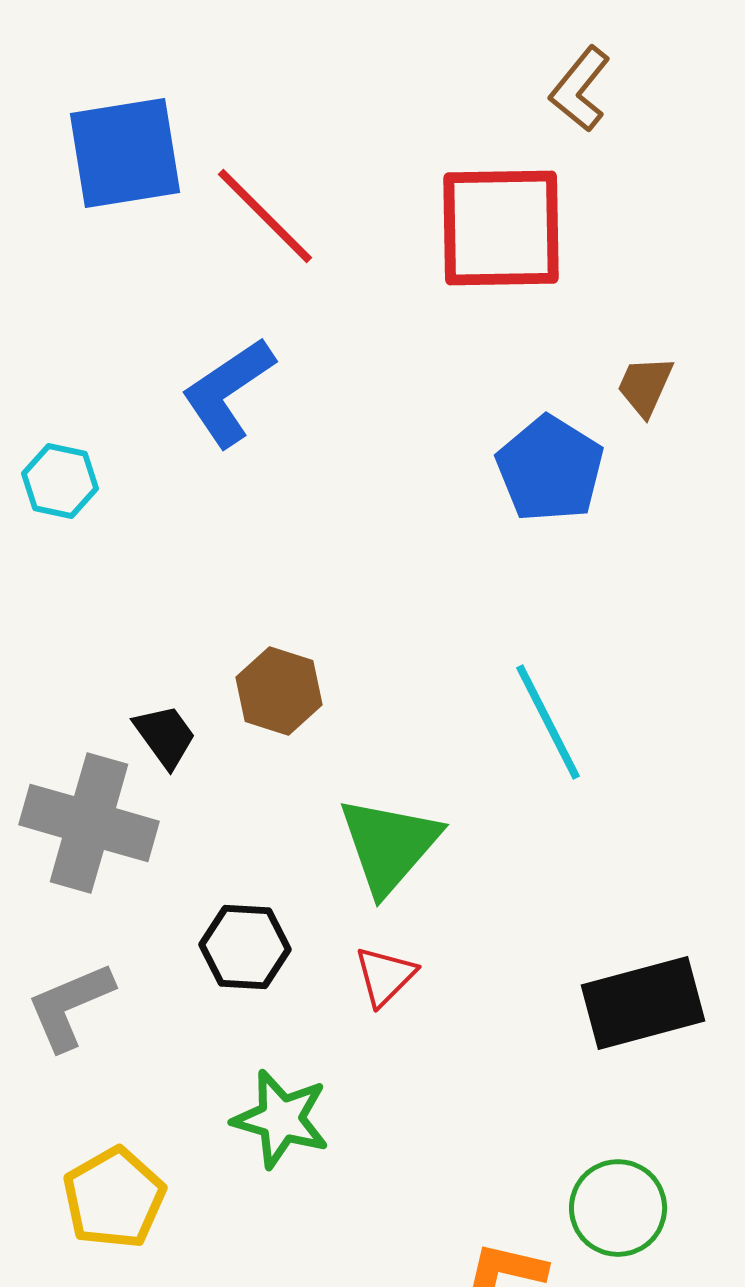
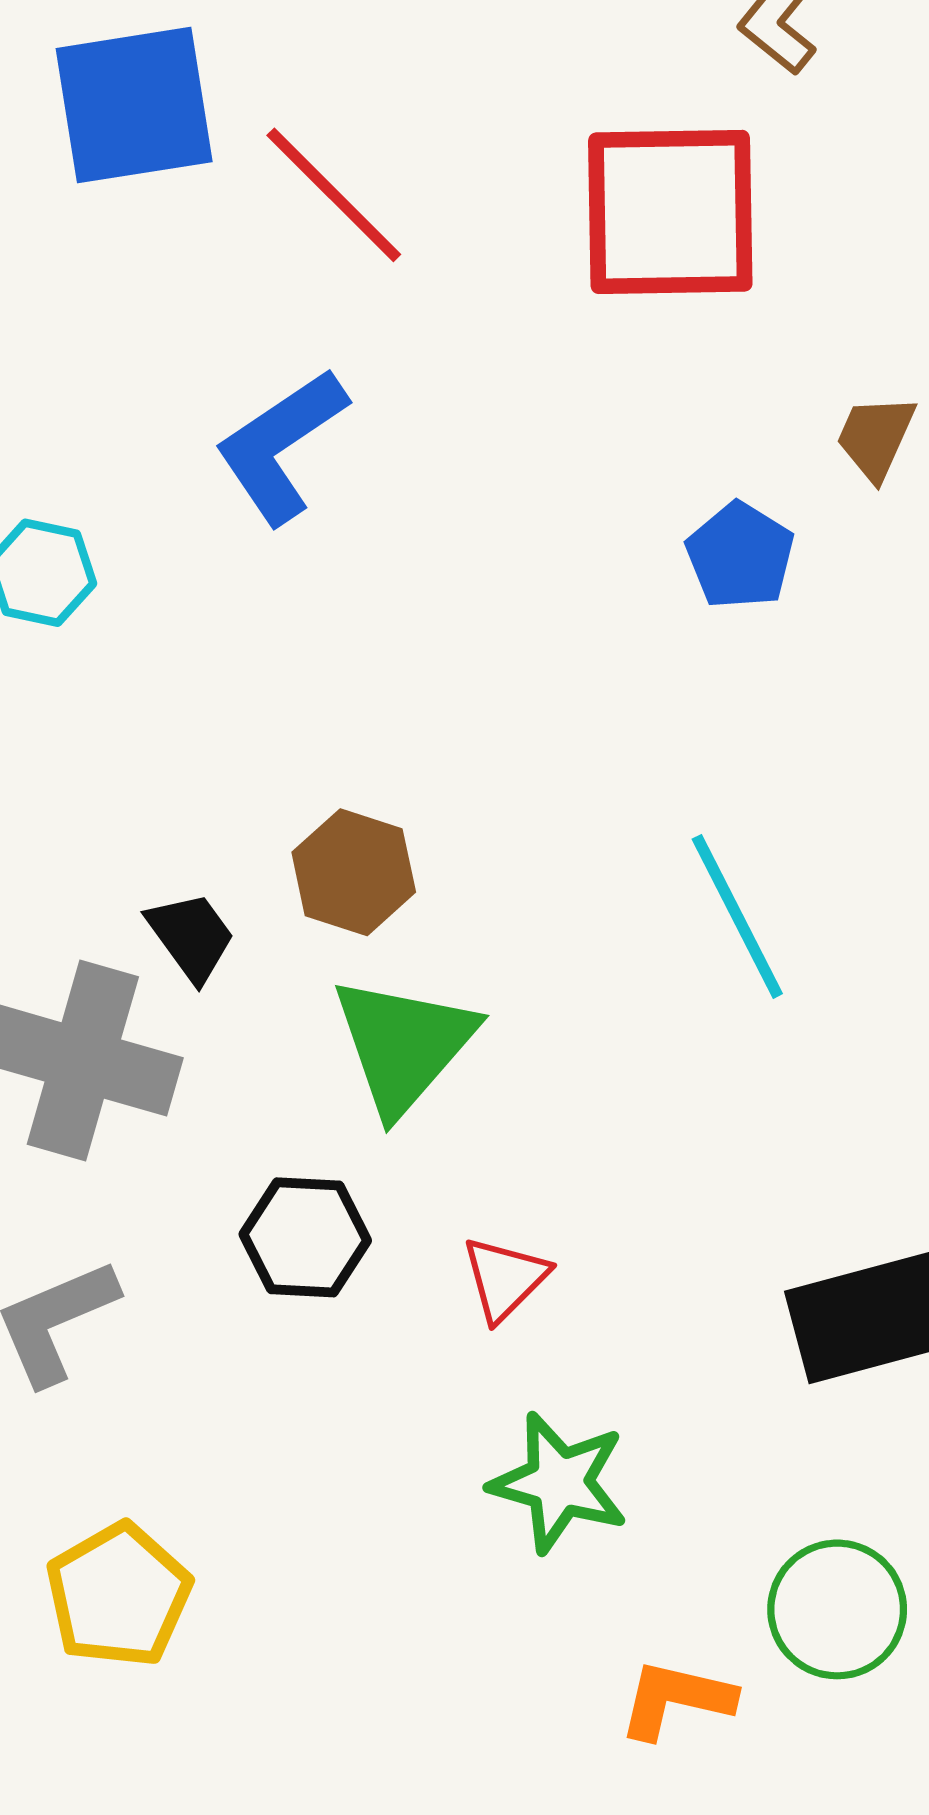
blue pentagon: (550, 469) -> (740, 556), size x0.7
green triangle: (389, 845) -> (404, 1045), moved
green star: (281, 1119) -> (559, 1483), moved

